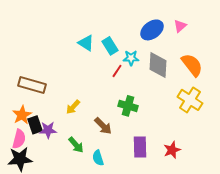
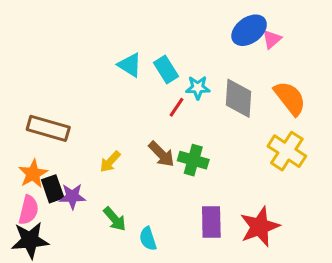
blue ellipse: (152, 30) -> (249, 30), moved
brown arrow: (103, 126) -> (161, 154), moved
red star: (172, 150) -> (260, 227), size x1.5

